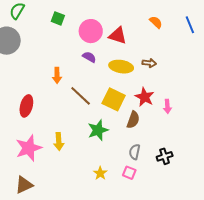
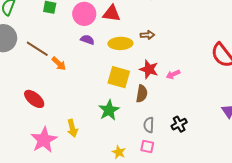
orange arrow: (57, 75) -> (59, 64), turned -35
brown line: (81, 96) -> (37, 49), moved
red ellipse: (26, 106) -> (34, 99), turned -55
pink arrow: (167, 106) -> (173, 74), turned 80

